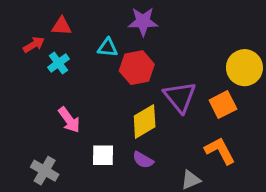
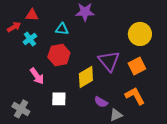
red hexagon: (137, 68) -> (59, 55), moved
yellow circle: (244, 68) -> (140, 34), moved
purple semicircle: (143, 160) -> (101, 102), moved

